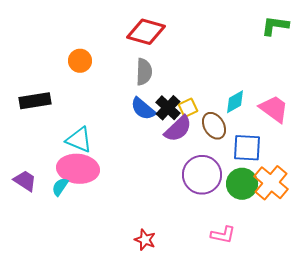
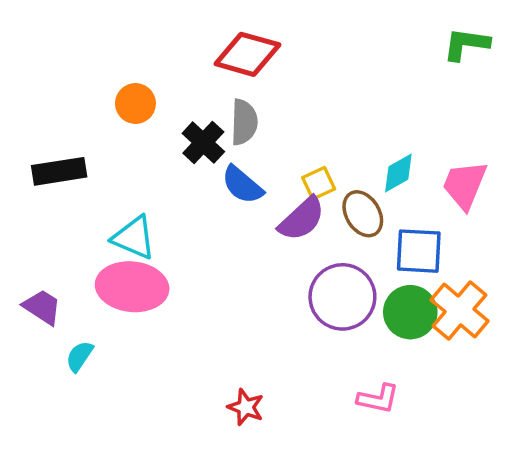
black cross: (168, 108) -> (203, 143), moved
pink trapezoid: (274, 109) -> (465, 185), turned -104
cyan semicircle: (60, 187) -> (79, 356), moved

